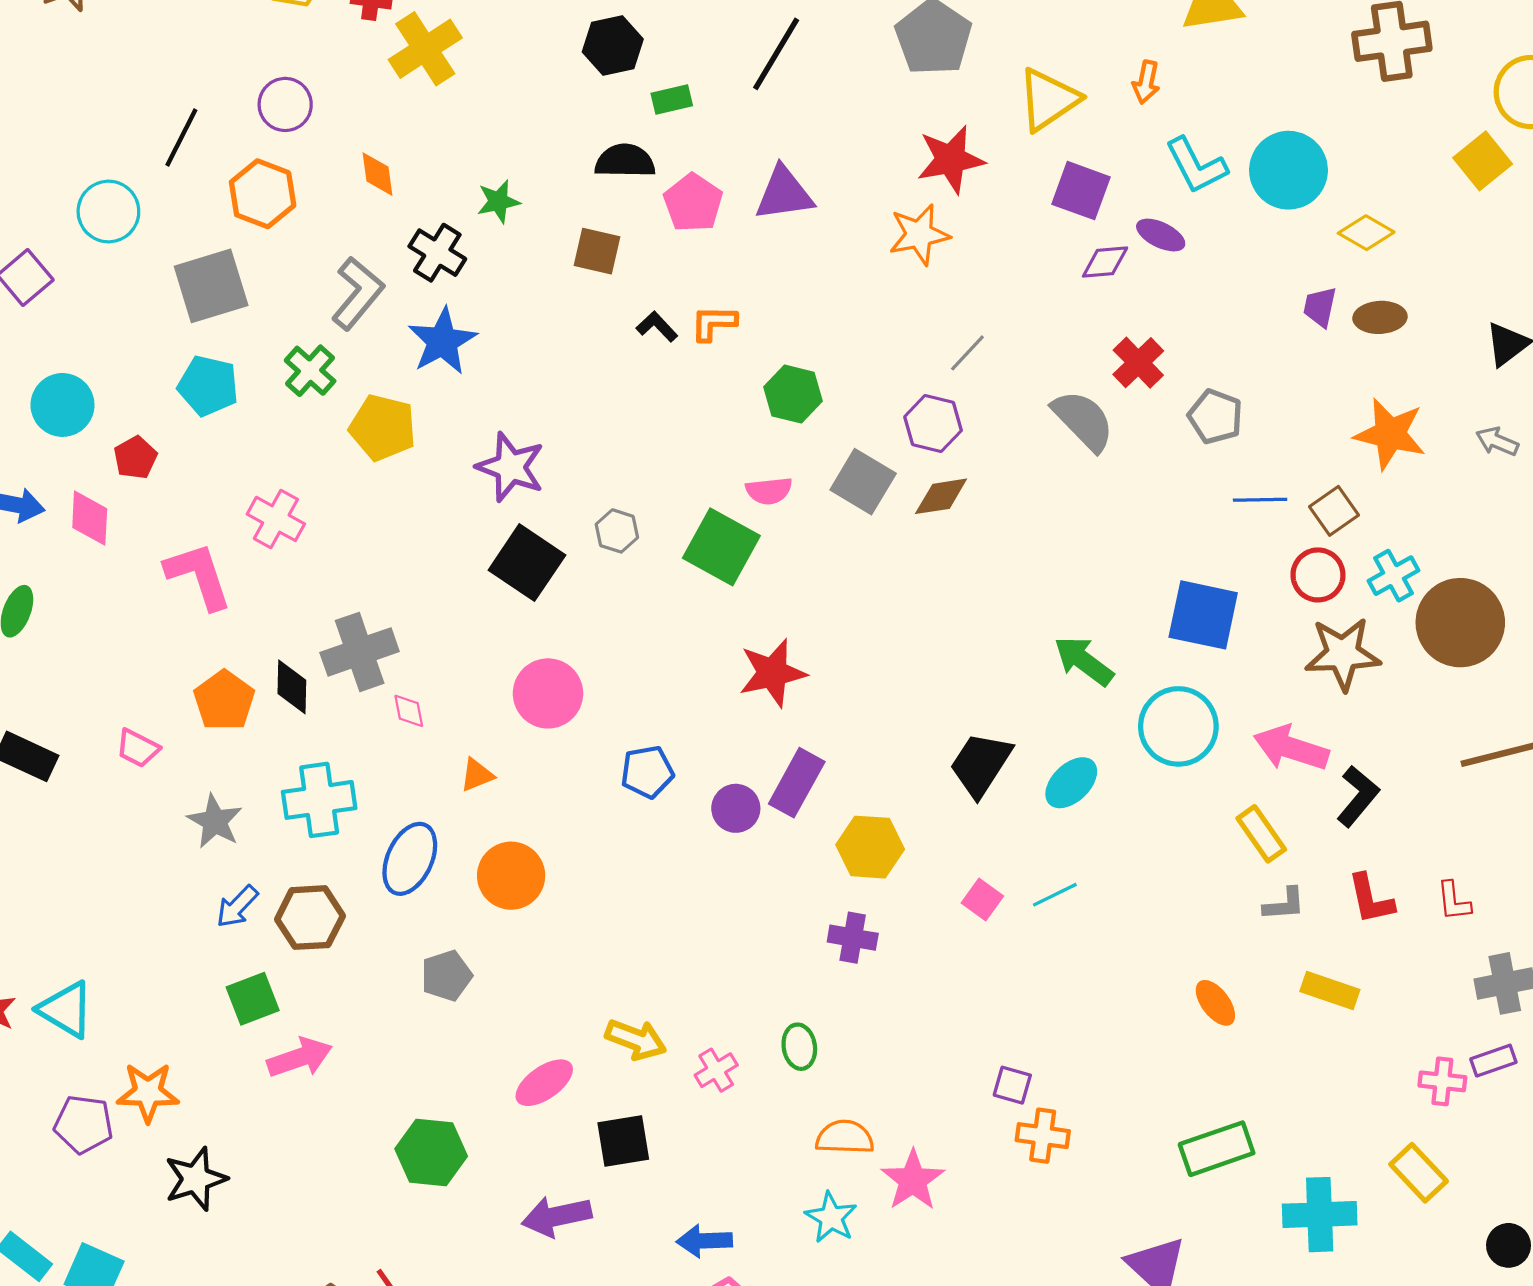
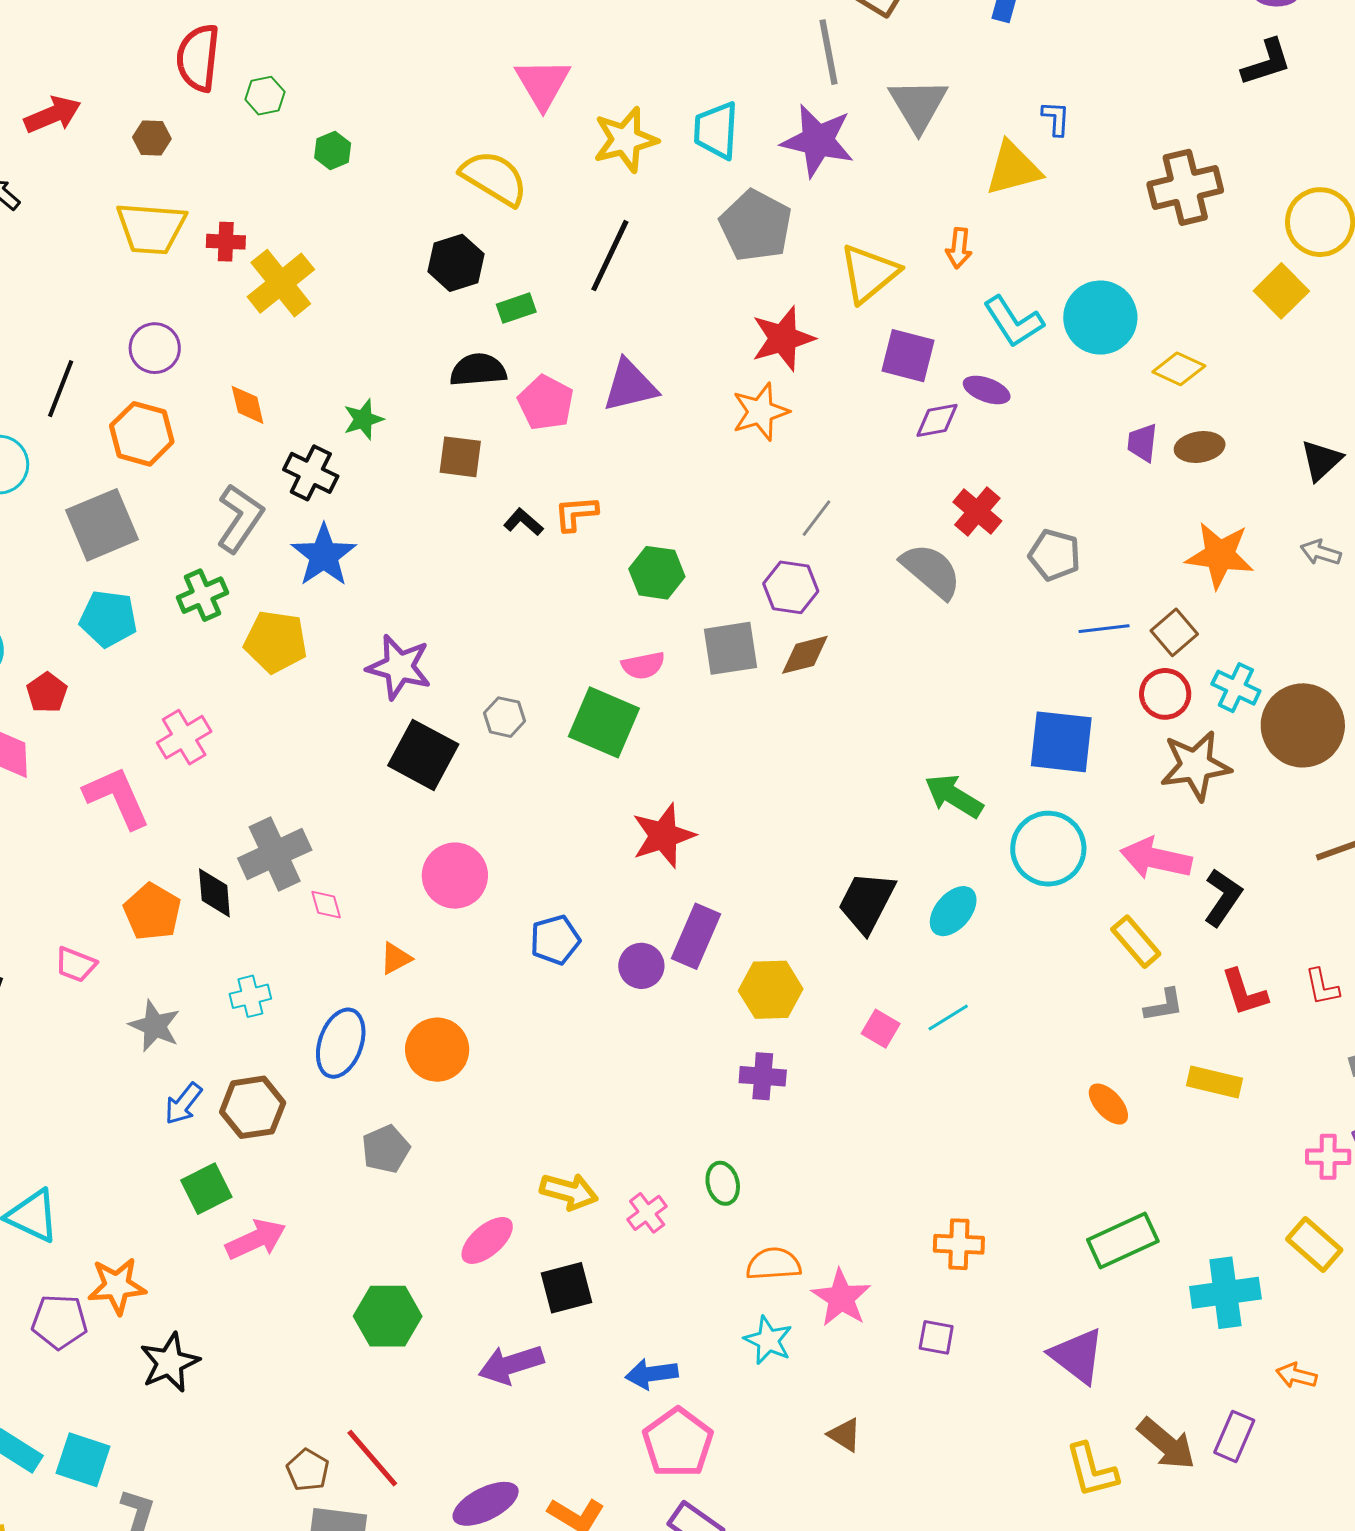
green cross: (310, 371) -> (202, 595), turned 30
gray square: (863, 482) -> (731, 648), turned -34
pink cross: (276, 519) -> (184, 737), turned 36
cyan cross: (1393, 576) -> (1236, 688), turned -30
cyan cross: (319, 800) -> (250, 996), size x0.6
purple square: (1012, 1085) -> (936, 1337), moved

